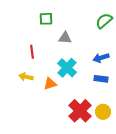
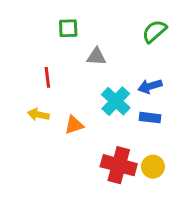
cyan cross: (67, 68) -> (116, 101), moved
red cross: (80, 111) -> (119, 165), turned -30

